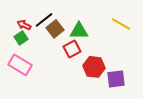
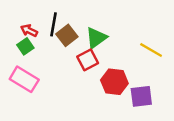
black line: (44, 20) -> (53, 24), turned -42
yellow line: (121, 24) -> (151, 50), moved
green triangle: (79, 31) -> (96, 38), turned -36

